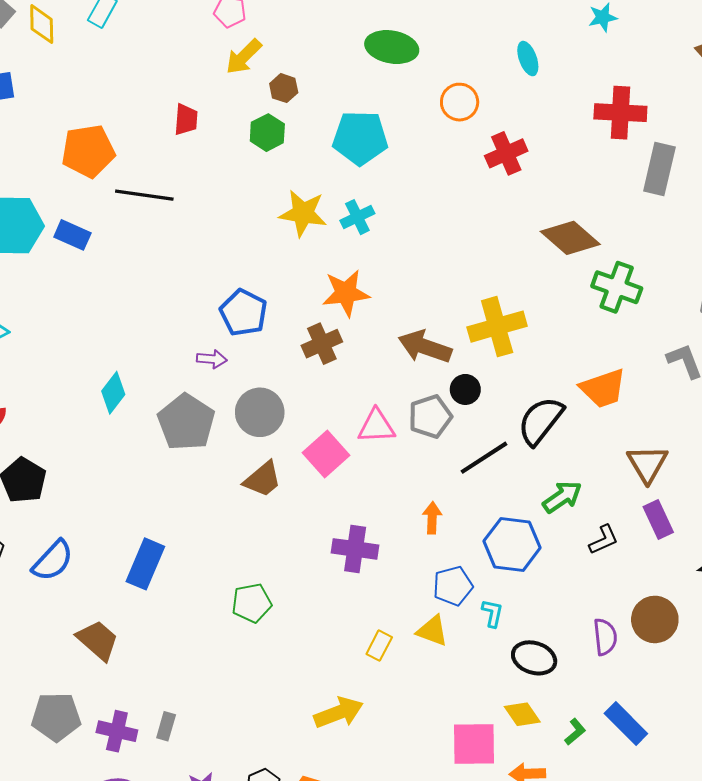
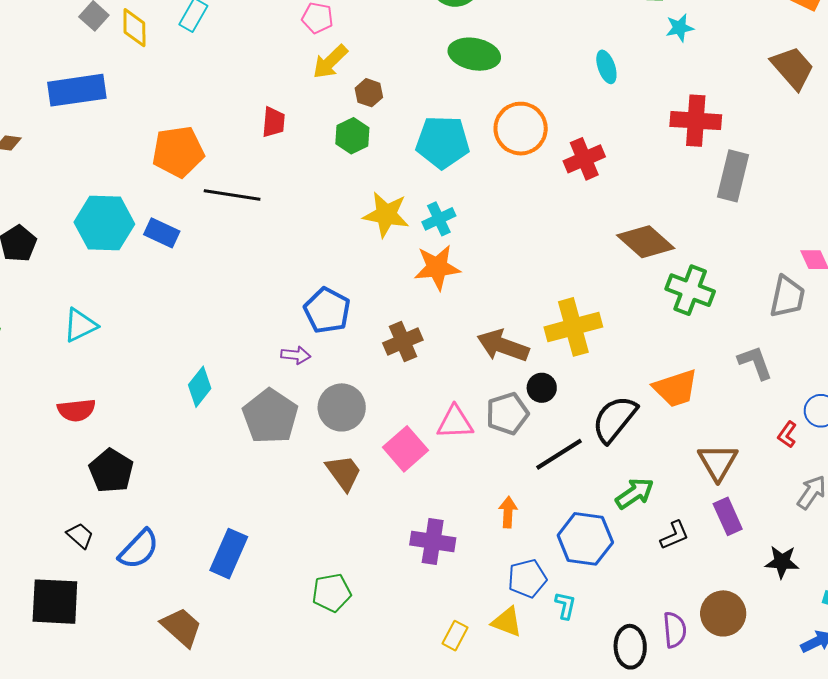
orange circle: (460, 102) -> (521, 129), moved, size x1.4
orange star: (346, 293) -> (437, 267), moved
brown trapezoid: (263, 479) -> (344, 473), turned -87
black ellipse: (534, 658) -> (630, 647), moved, turned 69

